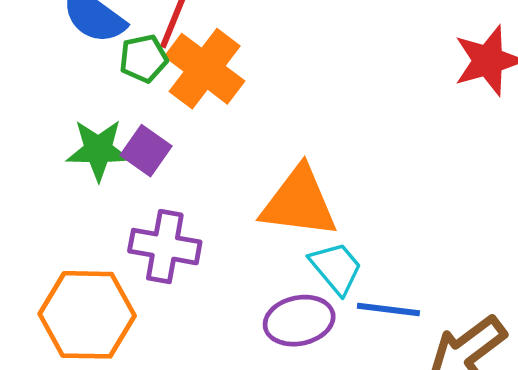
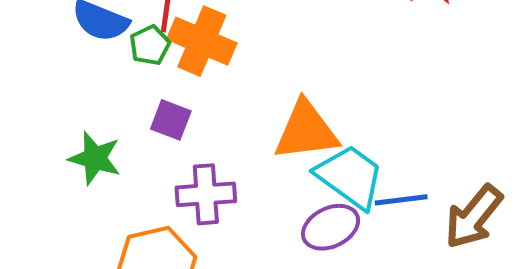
green star: (98, 150) -> (95, 158), moved, turned 30
cyan trapezoid: (336, 268) -> (350, 177), size x1.5

